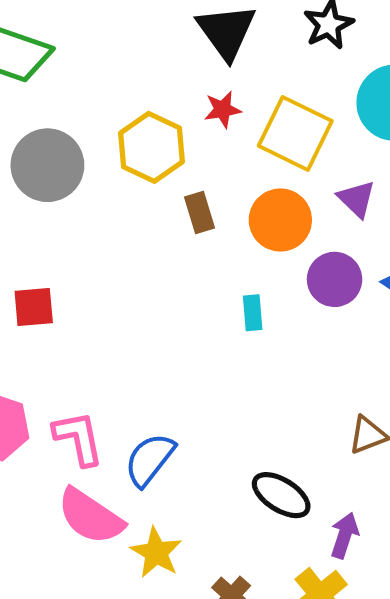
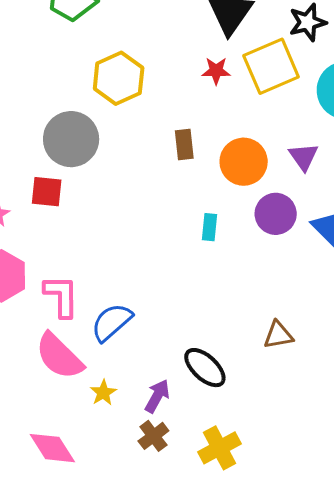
yellow square: (295, 133) -> (271, 66), moved, turned 30
yellow hexagon: (152, 147) -> (119, 78), moved
gray circle: (47, 165) -> (71, 139), moved
purple arrow: (345, 535) -> (157, 396), moved
yellow star: (156, 553) -> (103, 393), size x0.7

